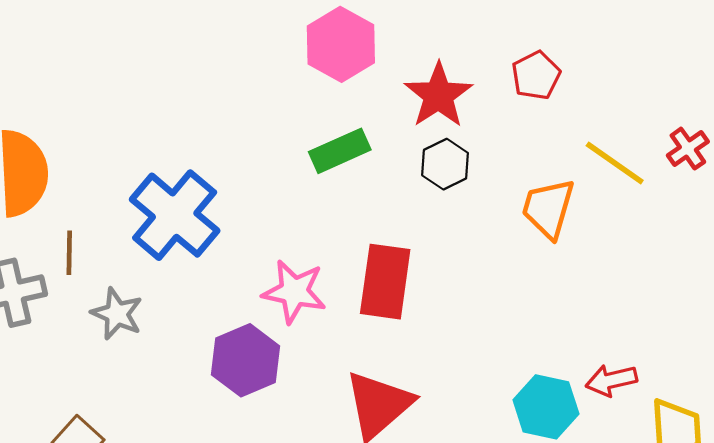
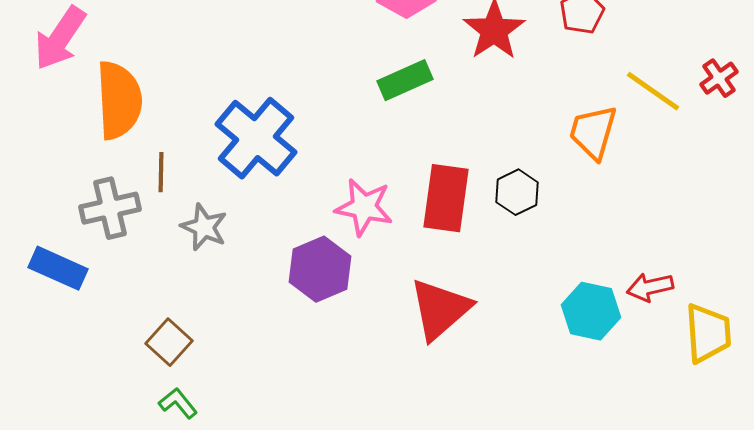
black hexagon: (445, 164) -> (517, 192), moved

